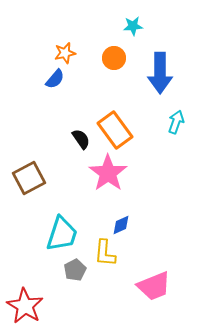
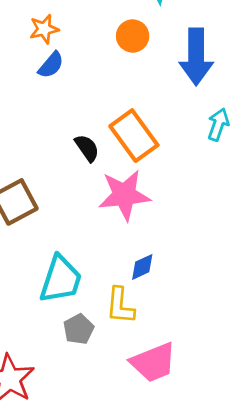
orange star: (65, 53) -> (44, 29), moved
pink star: (108, 173) -> (124, 195), turned 30
pink trapezoid: (154, 286) -> (153, 362), moved

